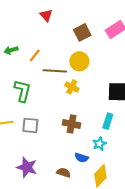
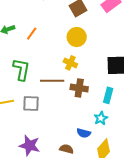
brown line: (55, 71) -> (52, 81), moved
brown cross: (72, 124) -> (79, 88), moved

